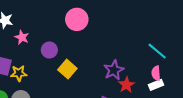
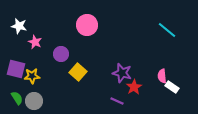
cyan line: (157, 51) -> (167, 30), moved
purple star: (114, 70) -> (122, 73), turned -30
white rectangle: (156, 85) -> (172, 87), moved, turned 56

